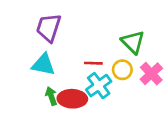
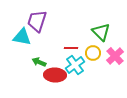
cyan triangle: (43, 64) -> (22, 37), moved
green arrow: (51, 96) -> (39, 62), moved, turned -48

